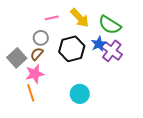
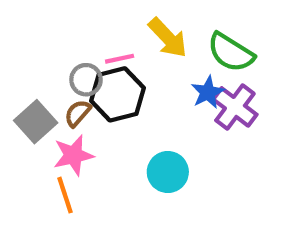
pink line: (52, 18) -> (120, 59), moved
black hexagon: (72, 49) -> (117, 94), moved
cyan circle: (80, 94) -> (168, 172), moved

